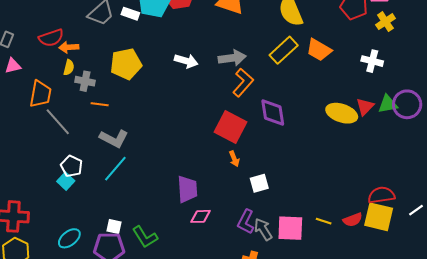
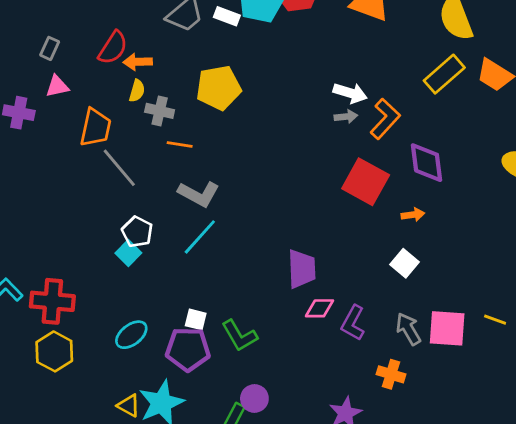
red semicircle: (51, 38) -> (113, 48), turned -40
gray arrow: (232, 58) -> (346, 117), moved, size x0.6
white arrow: (186, 61) -> (350, 93), moved
orange arrow: (234, 159) -> (413, 215), moved, turned -77
white square: (259, 183) -> (405, 263), turned -36
purple L-shape: (246, 222) -> (353, 323), moved

